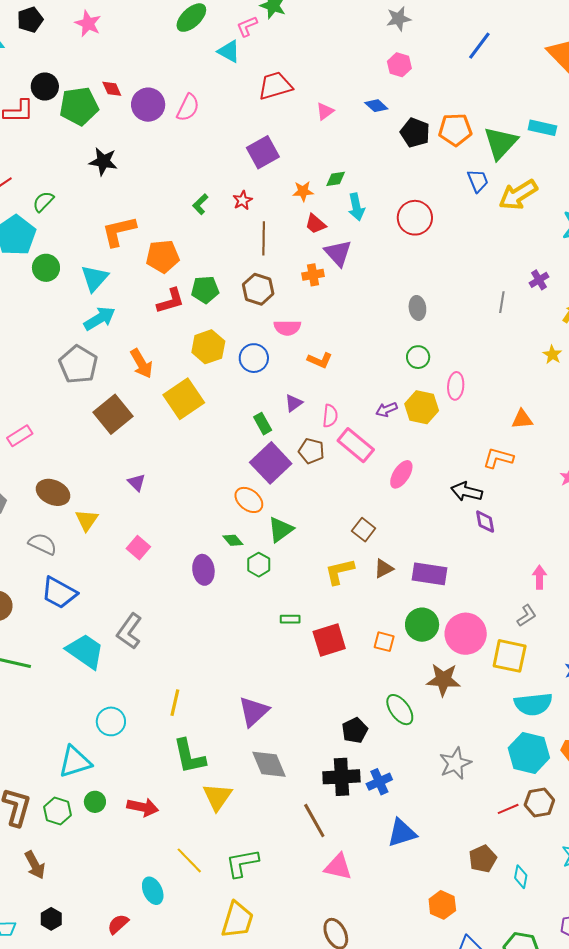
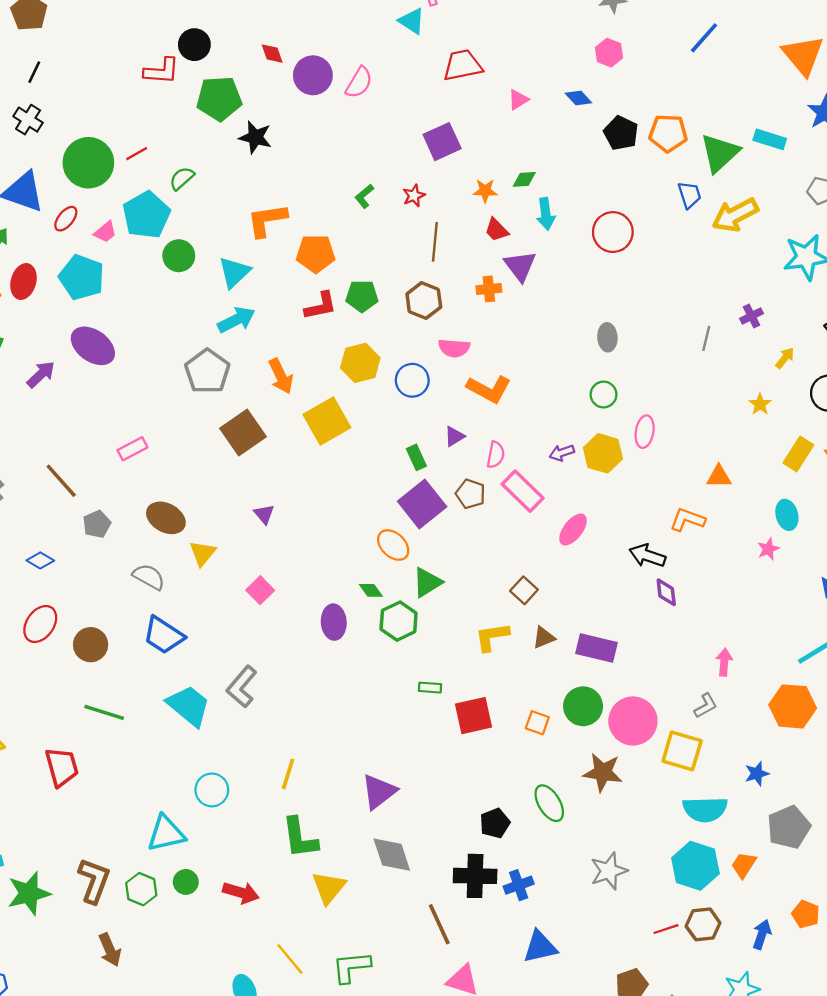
green pentagon: (79, 106) -> (219, 98), moved
orange L-shape: (320, 360) -> (489, 389), size x1.5
green hexagon: (259, 565) -> (399, 621), size x1.4

